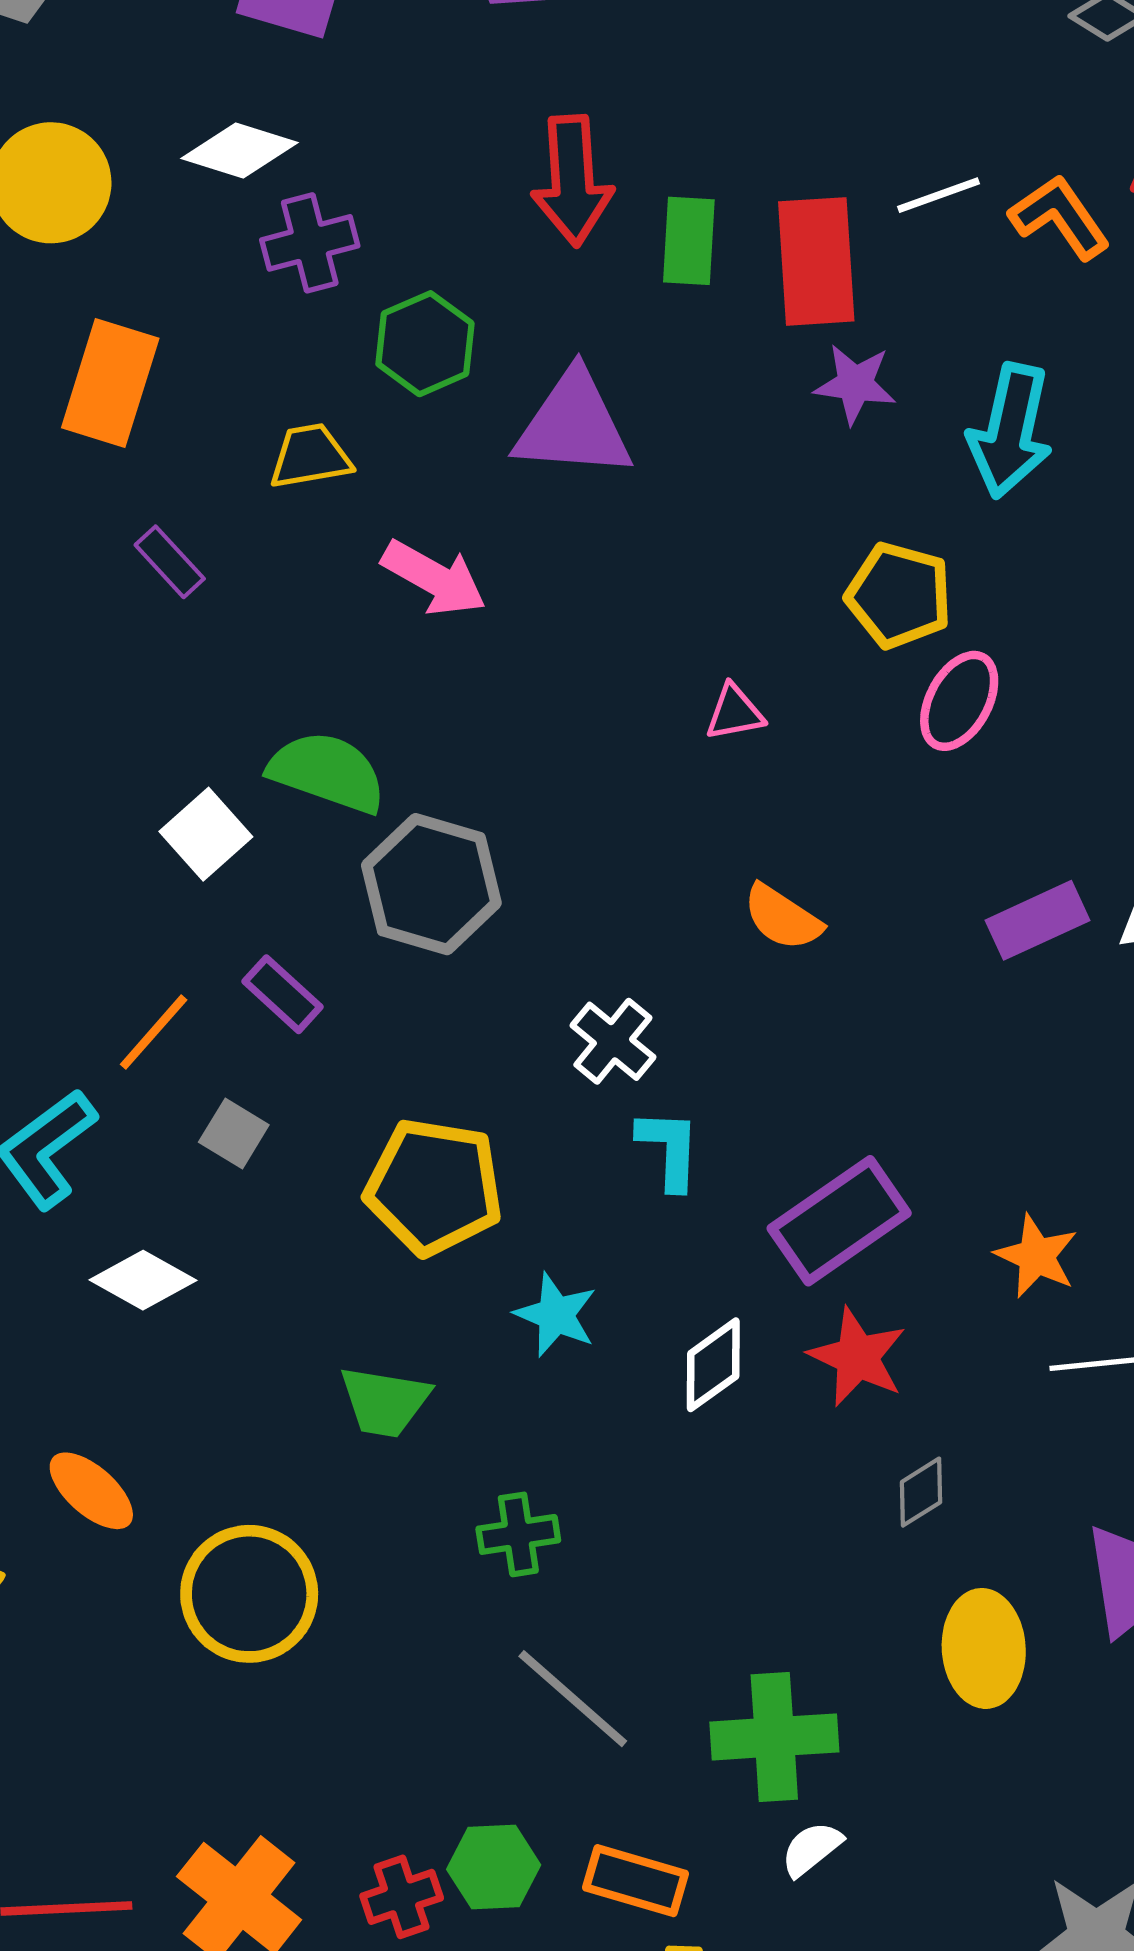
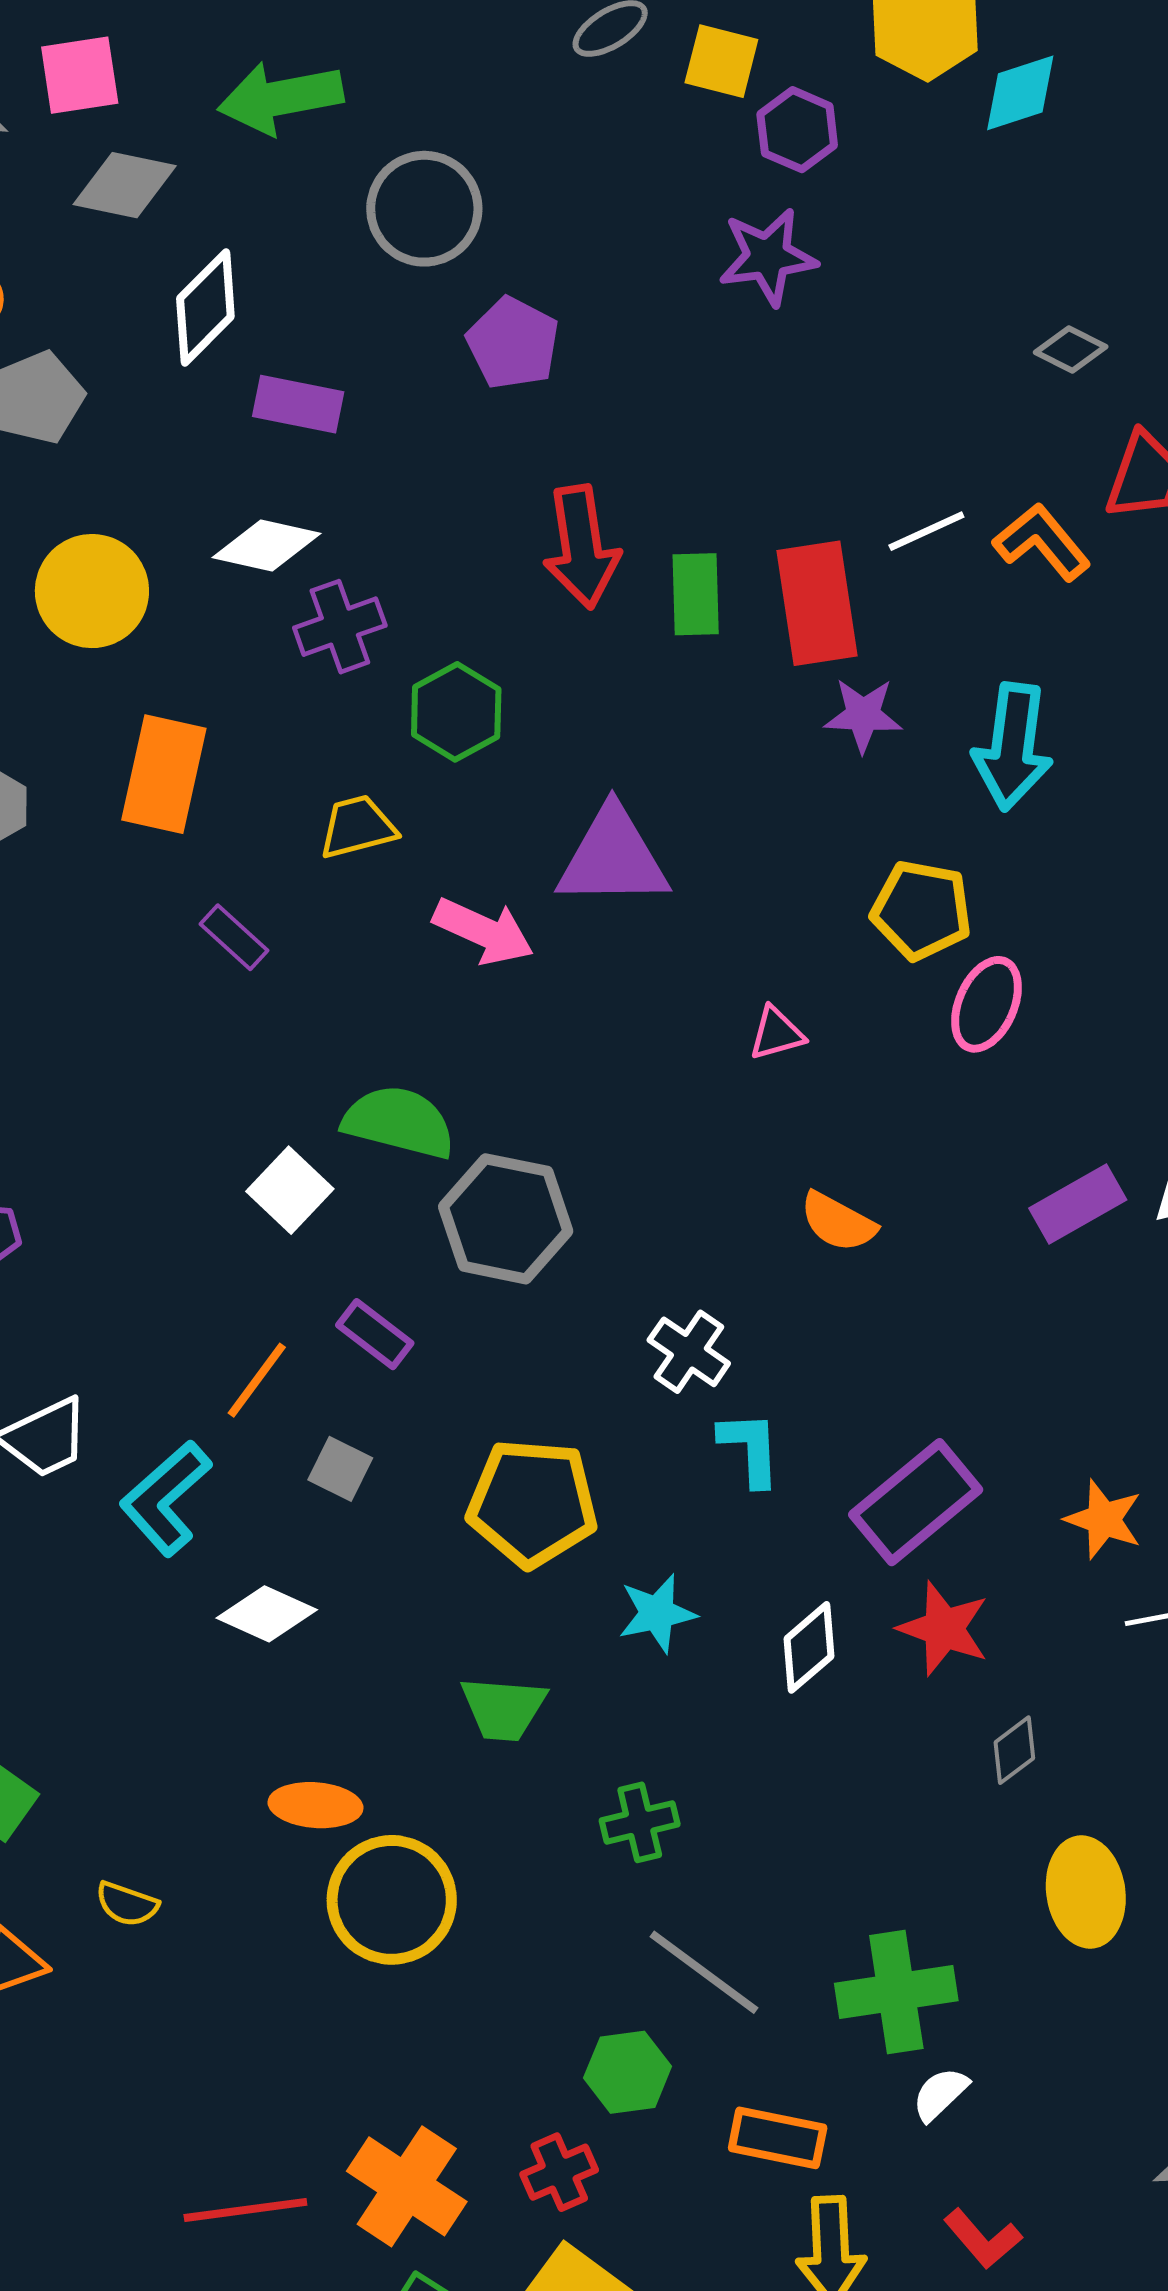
purple triangle: (573, 425) -> (613, 857), moved
cyan star: (556, 1315) -> (657, 1613), turned -30
orange ellipse: (91, 1491) -> (316, 1805), moved, turned -32
green hexagon: (494, 1867) -> (628, 2072), moved

